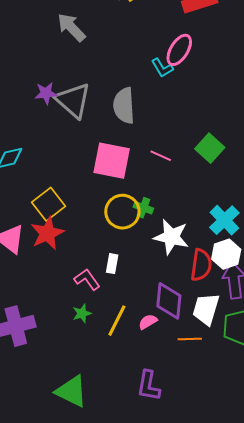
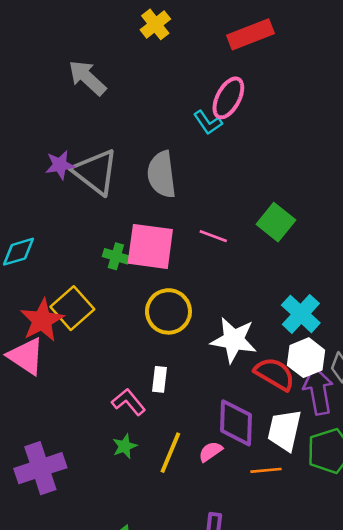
green cross: (143, 208) -> (116, 256), moved
red star: (47, 233) -> (42, 320), moved
red semicircle: (201, 265) -> (275, 374), turned -64

